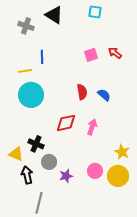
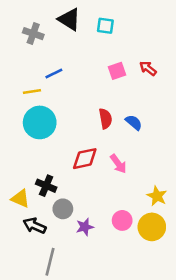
cyan square: (95, 12) -> (105, 26), moved
blue line: (42, 57) -> (54, 73), turned 64
pink arrow: (92, 127) -> (118, 164), turned 126
black arrow: (27, 175) -> (34, 226), turned -54

